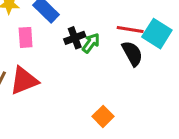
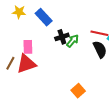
pink rectangle: (26, 37) -> (28, 47), moved

